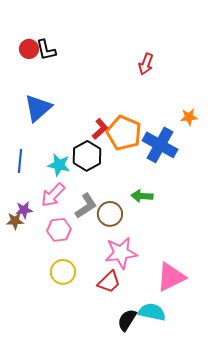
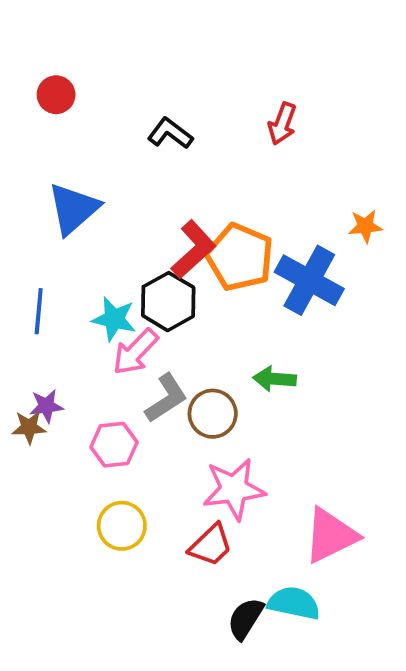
black L-shape: (46, 50) -> (170, 133), moved, turned 140
red L-shape: (100, 129) -> (193, 249), size x1.4
pink arrow: (53, 195) -> (135, 352), moved

